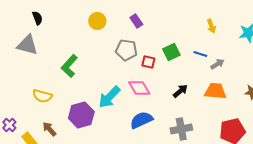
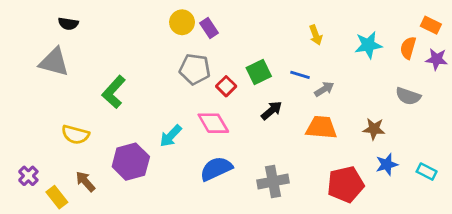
black semicircle: (37, 18) -> (68, 24), turned 120
yellow circle: (97, 21) -> (182, 22), moved
red square: (148, 62) -> (226, 86), turned 32
black arrow: (180, 91) -> (272, 110), moved
cyan arrow: (109, 97) -> (171, 136), size x0.7

